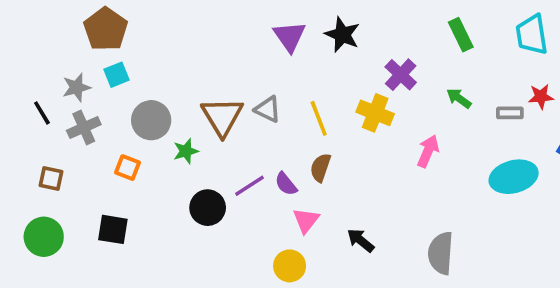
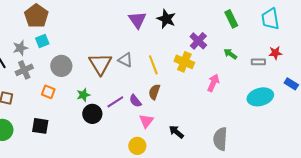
green star: (186, 151) -> (83, 95), moved

